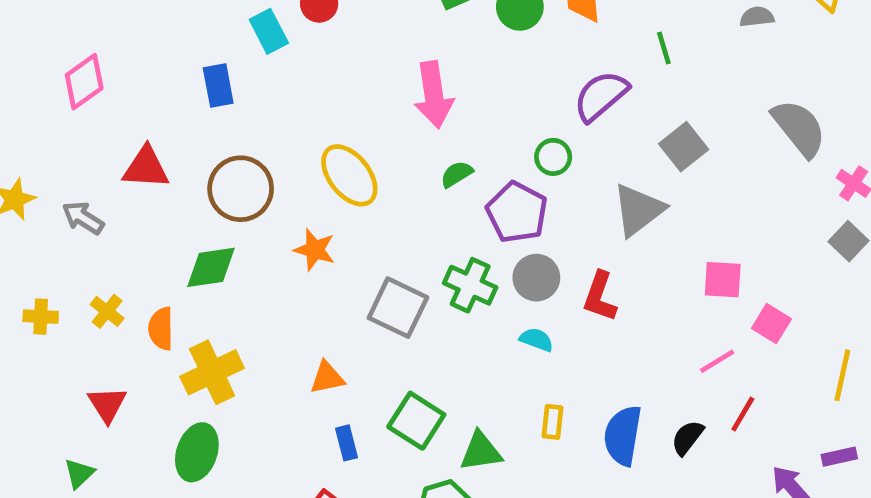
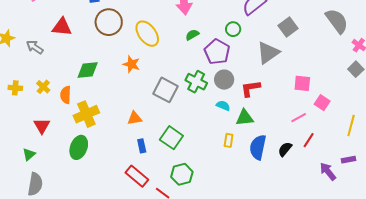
brown circle: (241, 189) -> (109, 22), moved
red L-shape: (600, 296) -> (250, 88), turned 60
green triangle: (481, 451) -> (245, 118), moved

